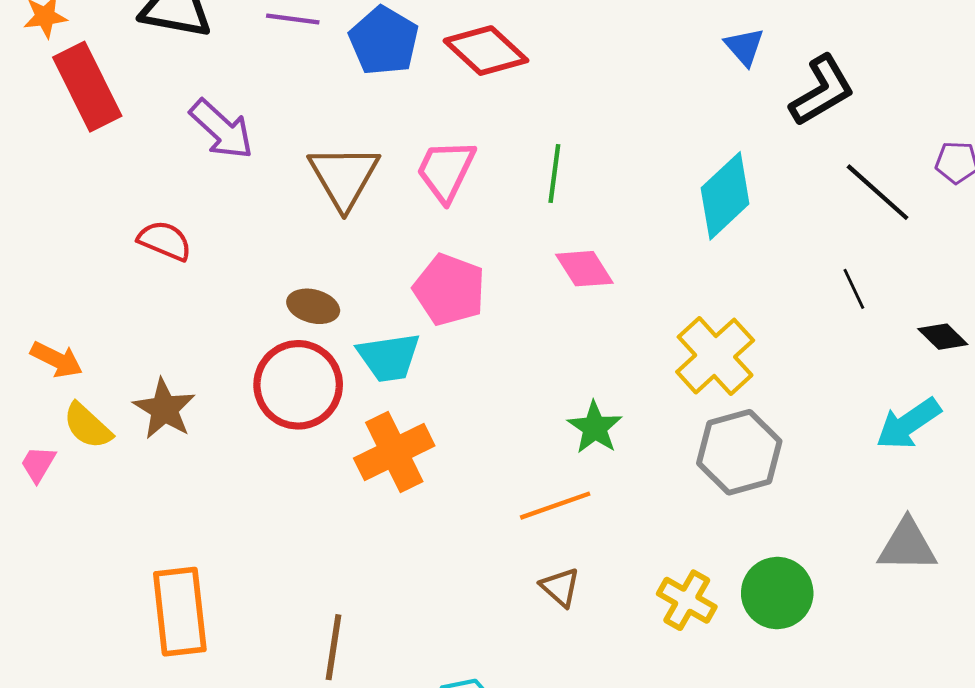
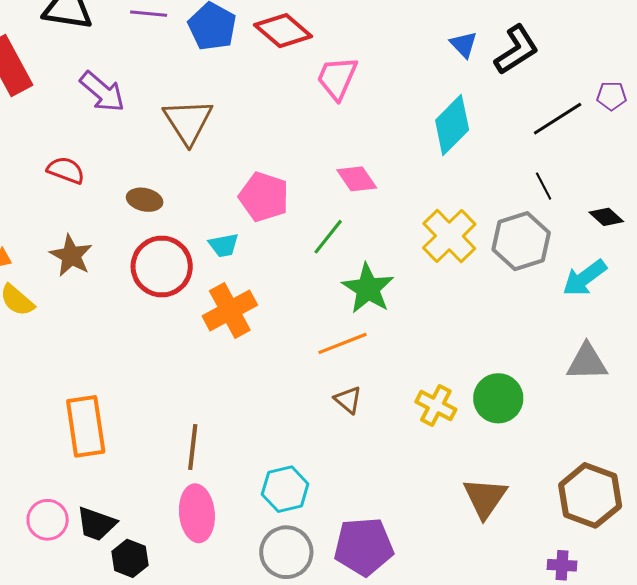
blue triangle: (744, 47) -> (464, 44), moved
pink trapezoid: (446, 171) -> (337, 78), moved
green line: (554, 173) -> (328, 237), moved, turned 33
black line: (878, 192) -> (558, 119), turned -72
brown ellipse: (313, 306) -> (145, 200), moved
cyan trapezoid: (389, 357) -> (224, 245), size x0.7
brown star: (164, 409) -> (71, 256), moved
green star: (595, 428) -> (368, 289), size x1.4
gray hexagon: (739, 452) -> (521, 241), moved

